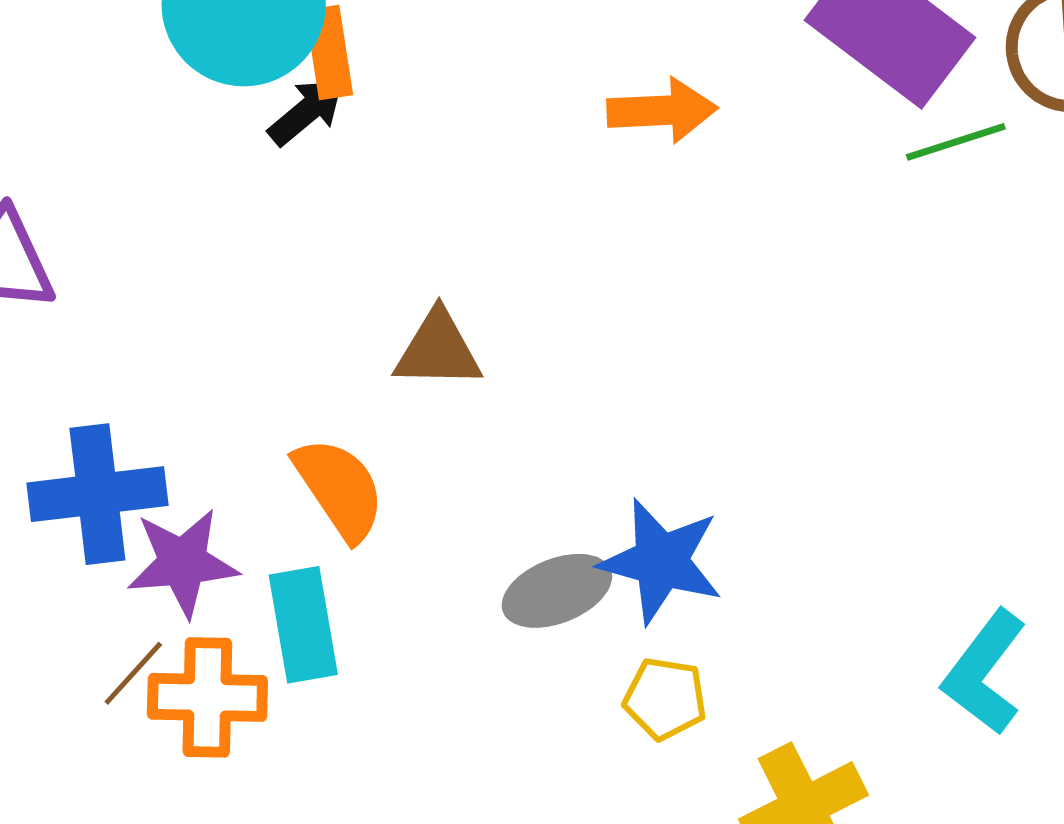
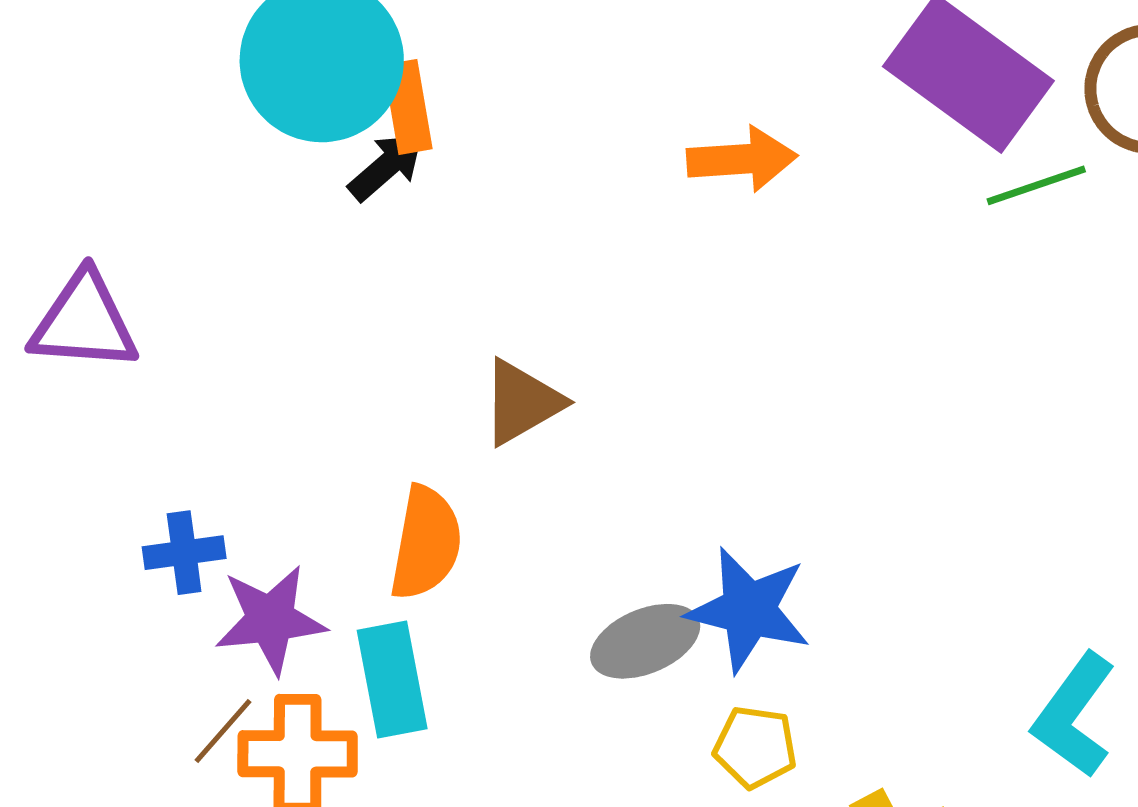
brown triangle: (438, 350) -> (522, 402), turned -30
orange semicircle: (339, 489) -> (426, 543), turned 45
blue cross: (97, 494) -> (184, 553), size x0.6

